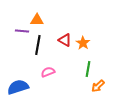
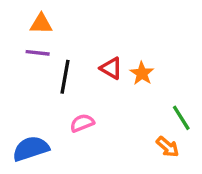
orange triangle: (37, 20) -> (41, 24), moved
green line: (88, 69) -> (181, 118), moved, turned -42
orange arrow: (98, 86) -> (168, 147), turned -96

